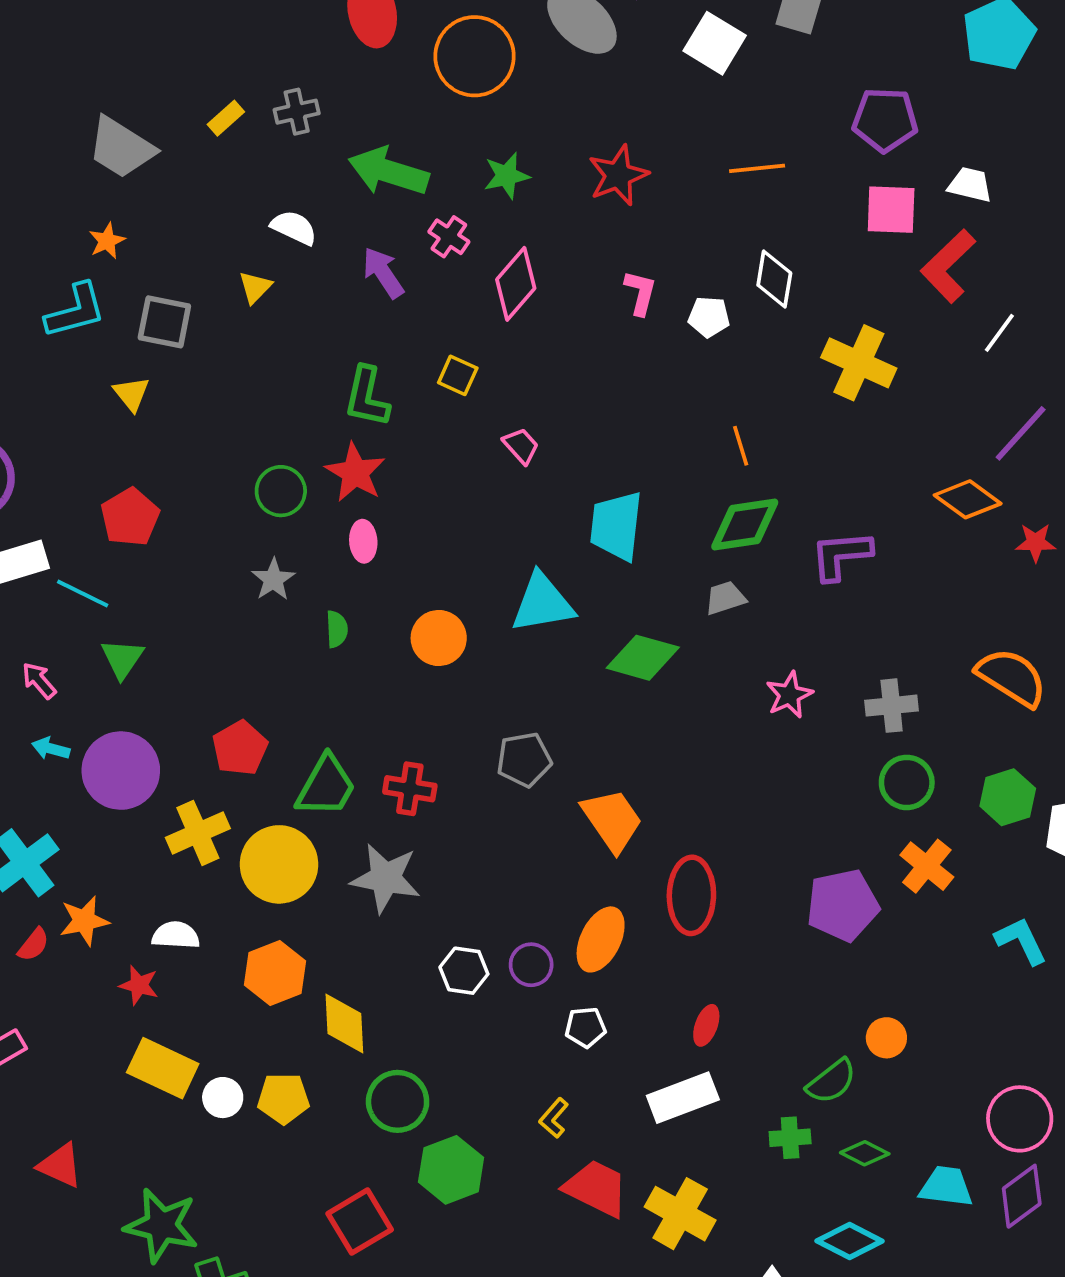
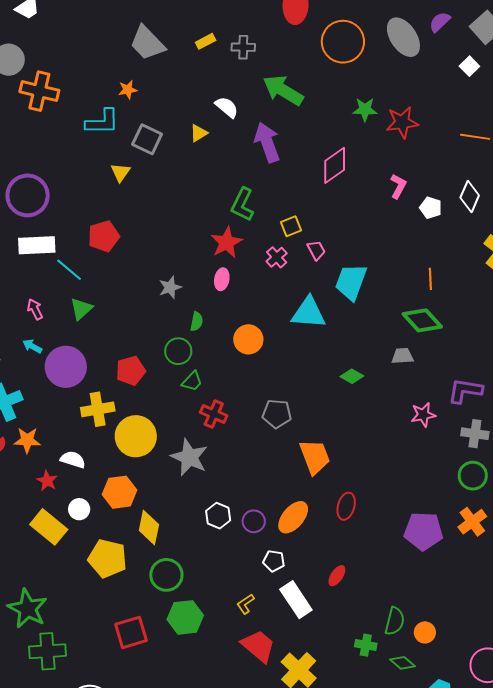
white square: (715, 43) -> (469, 66), size x0.6
green star: (507, 176) -> (365, 109), moved
pink cross: (449, 237) -> (277, 257), moved
purple arrow: (383, 273) -> (267, 142), size x1.4
yellow square: (458, 375) -> (291, 226), moved, turned 30
green circle: (281, 491) -> (178, 351), moved
green diamond: (745, 525) -> (422, 320), turned 42
cyan trapezoid: (616, 526) -> (351, 282), moved
purple L-shape: (841, 555) -> (465, 391), moved
cyan triangle: (542, 603) -> (309, 313), moved
green diamond: (643, 658) -> (352, 376), size x0.6
green trapezoid: (326, 786) -> (192, 381), moved, size x0.6
red ellipse: (691, 895) -> (346, 506), size x0.7
orange circle: (886, 1038) -> (425, 632), moved
green semicircle: (831, 1081) -> (395, 621), turned -52
white circle: (223, 1098) -> (79, 509), moved
yellow pentagon: (283, 1098) -> (108, 558), size x1.4
white rectangle: (683, 1098) -> (296, 600), moved, turned 63

